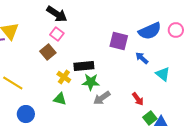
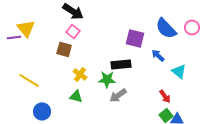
blue semicircle: (150, 31) -> (166, 28), turned 70
brown square: (48, 52) -> (64, 49), turned -35
black rectangle: (84, 66) -> (121, 64), moved
red arrow: (138, 99) -> (165, 96), moved

